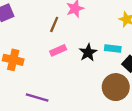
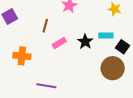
brown line: (54, 24) -> (45, 26), moved

